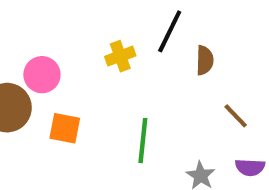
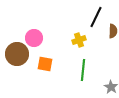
yellow cross: (120, 56) -> (79, 40), moved

